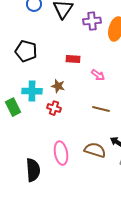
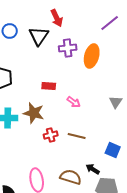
brown star: (58, 86) -> (34, 113), size x1.5
red cross: (54, 108) -> (51, 135), moved, turned -32

